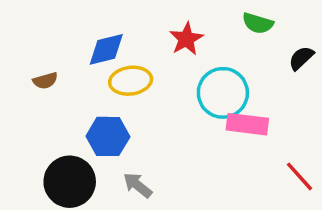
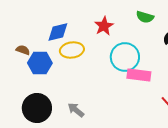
brown semicircle: (45, 81) -> (23, 50), turned -144
blue hexagon: (108, 136) -> (40, 63), moved

